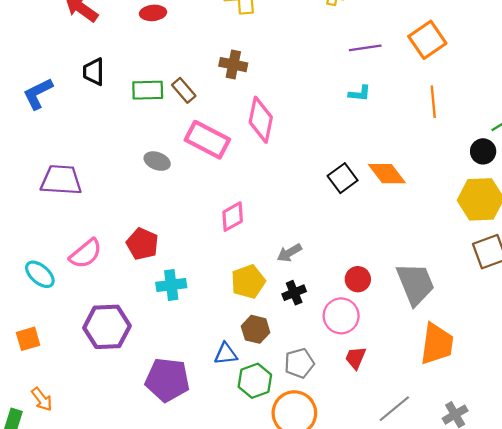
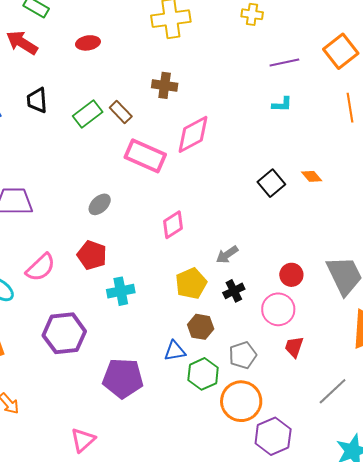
green rectangle: (148, 90) -> (88, 114), turned -32
pink diamond: (261, 120) -> (193, 134), turned 54
gray ellipse: (157, 161) -> (100, 204), moved, turned -60
orange diamond: (387, 174) -> (312, 176), size x0.6

